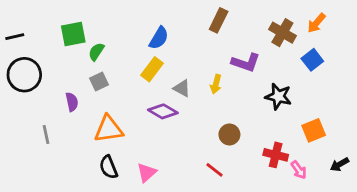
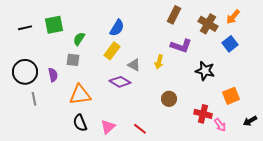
brown rectangle: (219, 20) -> (174, 15), moved
black line: (15, 37) -> (25, 28), moved
green semicircle: (96, 52) -> (79, 39), moved
black circle: (24, 75) -> (25, 72), moved
gray square: (99, 82) -> (73, 60), turned 32
red line: (215, 170) -> (140, 129), moved

